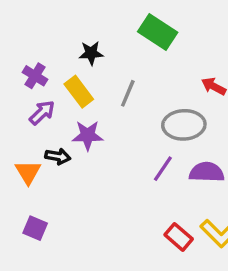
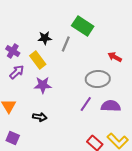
gray line: (128, 93) -> (66, 44), moved
black arrow: (58, 156) -> (40, 117), moved

